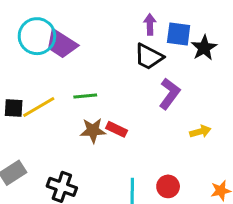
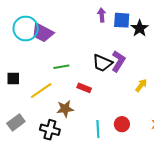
black trapezoid: (149, 57) -> (102, 63), moved
yellow line: (39, 107) -> (41, 91), moved
brown star: (93, 130) -> (65, 109), moved
yellow arrow: (200, 132) -> (141, 85), turned -32

